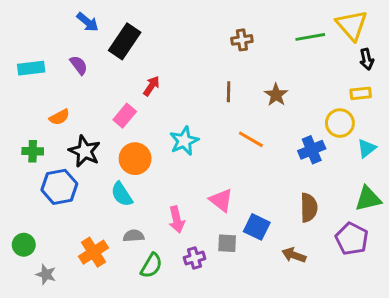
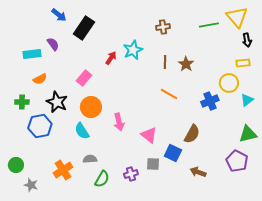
cyan rectangle: (31, 68) -> (32, 54), moved
red arrow: (151, 86) -> (111, 58), moved
brown line: (229, 92) -> (165, 62), moved
cyan star: (184, 141) -> (133, 50), moved
brown semicircle: (309, 208) -> (192, 134), moved, turned 30
pink arrow: (177, 220) -> (119, 122), moved

